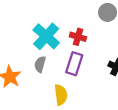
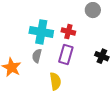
cyan cross: (46, 36) -> (41, 32), turned -30

